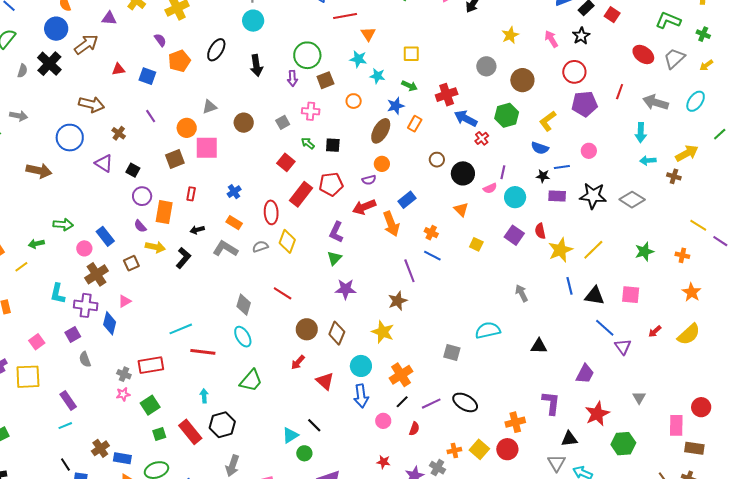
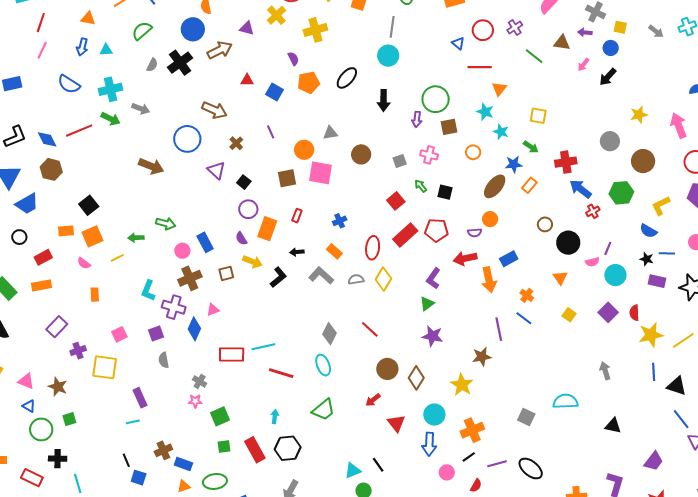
pink arrow: (551, 39) -> (679, 126), size x1.4
red rectangle: (151, 365) -> (232, 354), moved

